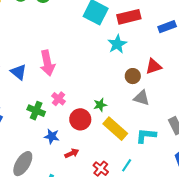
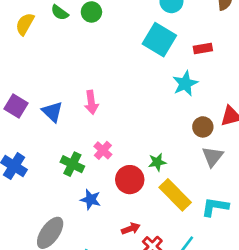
red rectangle: (129, 17) -> (203, 49), size x0.6
pink arrow: (47, 63) -> (91, 102), size x0.7
gray triangle: (142, 98) -> (212, 157), turned 48
red arrow: (72, 153) -> (131, 229), moved

